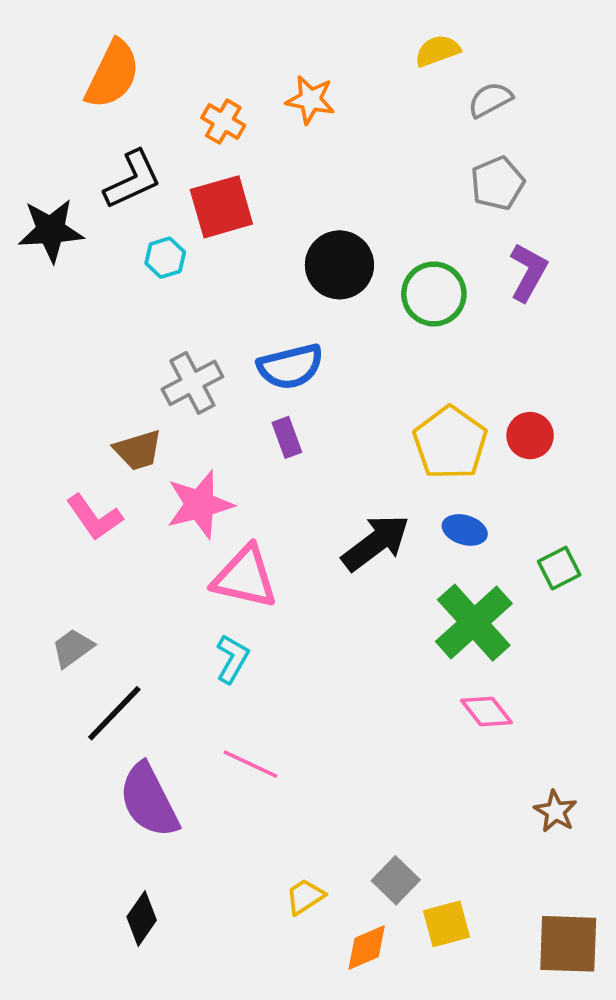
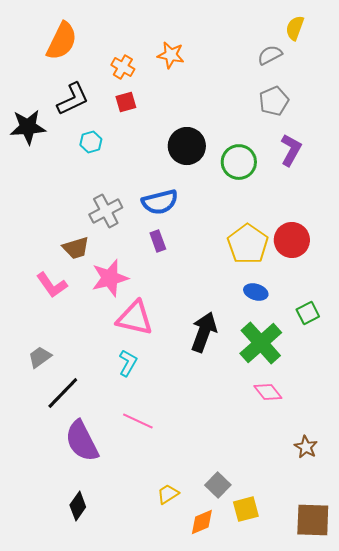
yellow semicircle: (437, 51) -> (295, 28), moved, turned -50
red square: (221, 207) -> (126, 102), moved, size x0.6
red circle: (530, 436) -> (292, 240), size x1.4
black arrow: (376, 543) -> (204, 332), moved, turned -33

